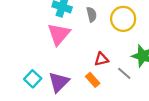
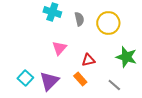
pink triangle: (59, 34) -> (59, 48), moved, size x0.7
gray line: (124, 73) -> (114, 85), moved

